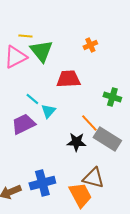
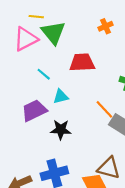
cyan line: (32, 99) -> (44, 74), moved
cyan triangle: (48, 111) -> (61, 97), turned 35
black star: (76, 142) -> (61, 130), moved

